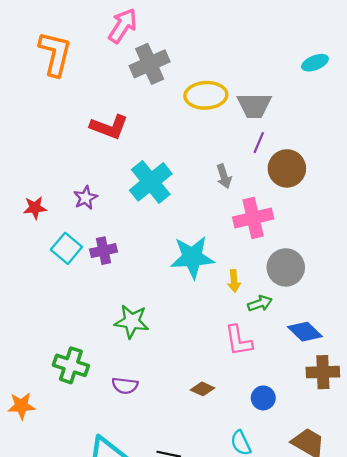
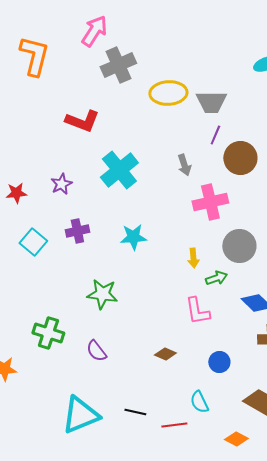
cyan square: (66, 248) -> (33, 242), moved
cyan star: (192, 257) -> (133, 237), moved, size x0.7
purple semicircle: (125, 386) -> (96, 351), turned 45

